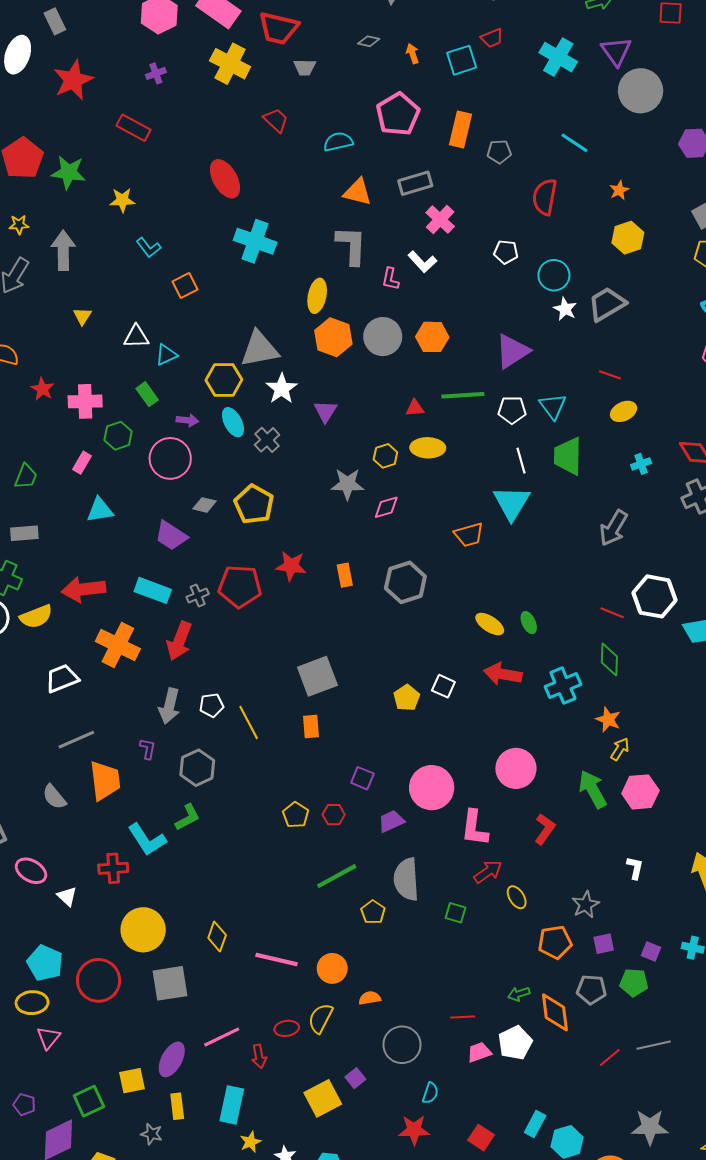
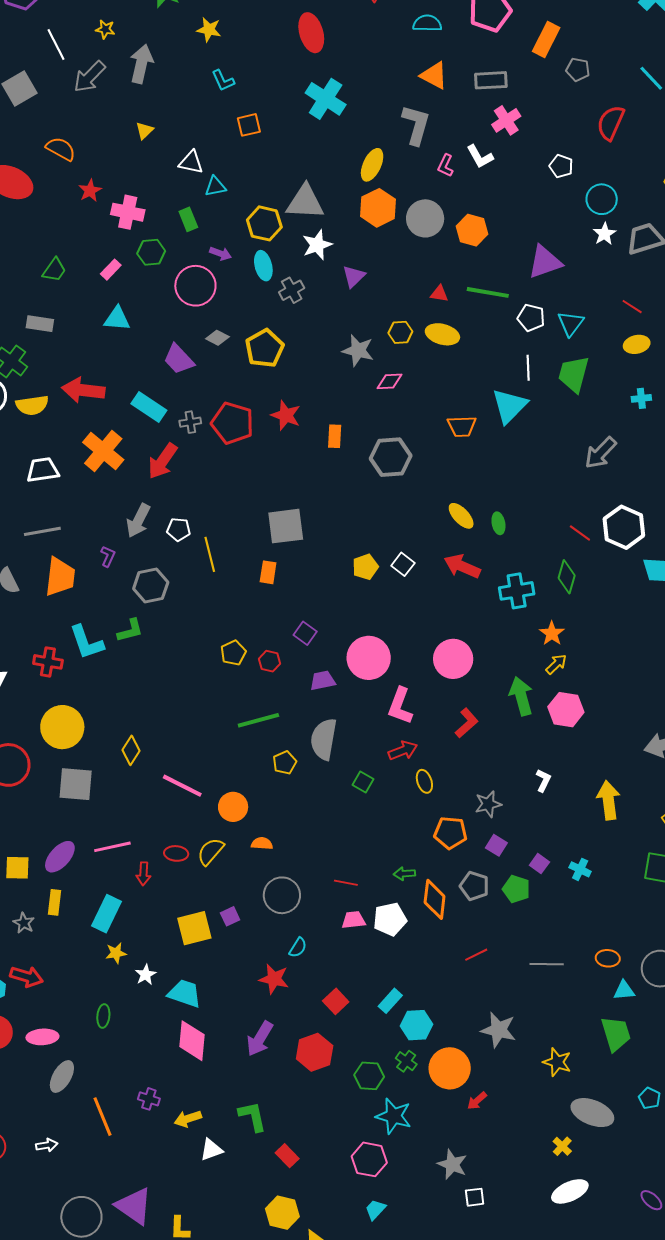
purple square: (604, 944) -> (496, 845), turned 30
gray line: (654, 1045) -> (547, 964), moved

